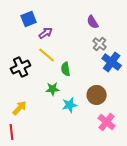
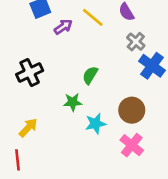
yellow line: (47, 55) -> (93, 17), moved
green semicircle: (66, 69) -> (90, 75), turned 40
pink cross: (107, 122) -> (132, 145), moved

